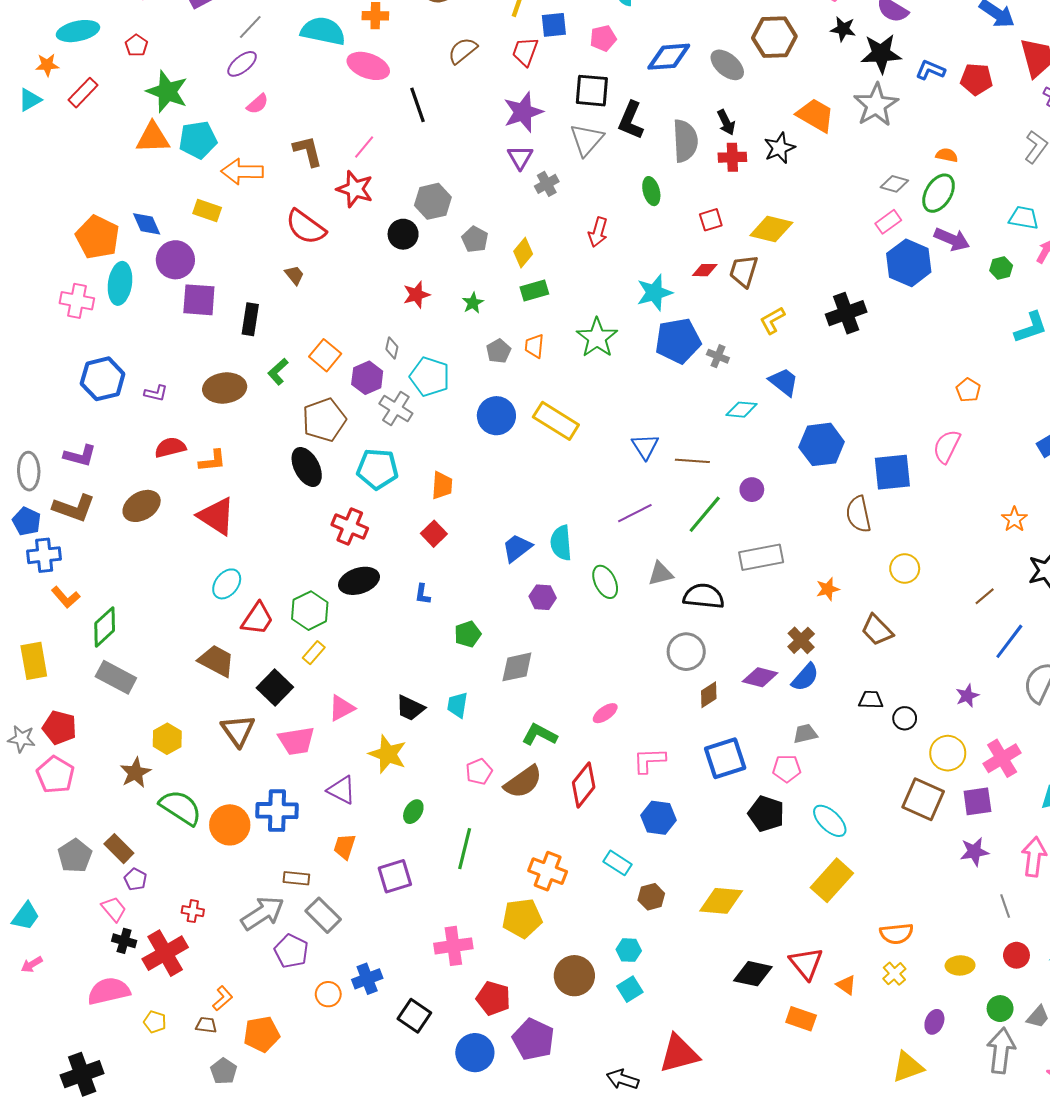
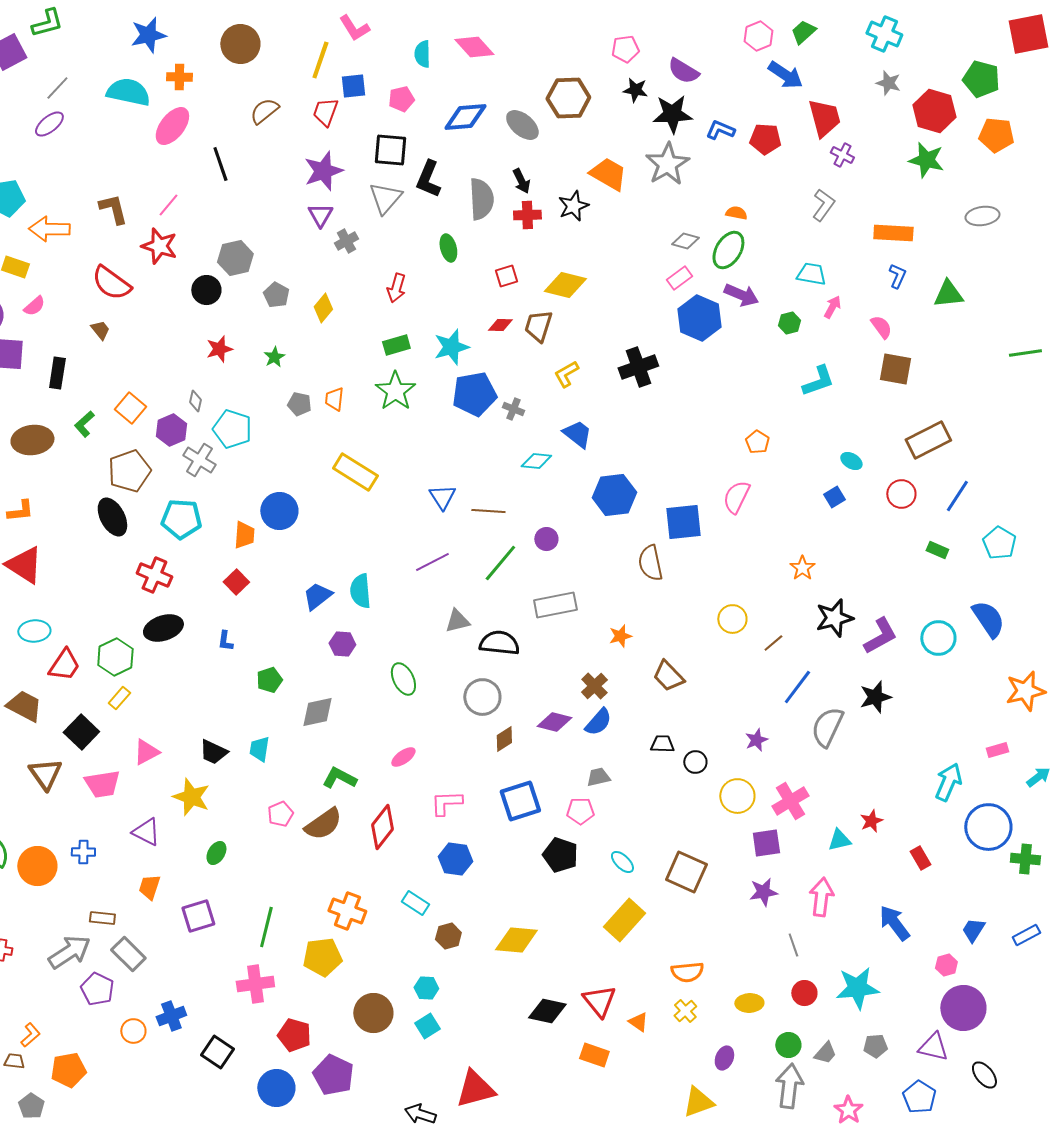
pink ellipse: (368, 66) -> (172, 126), turned -72
pink semicircle: (257, 104) -> (34, 306), moved
green rectangle: (534, 291) -> (396, 345), moved
gray pentagon: (498, 351) -> (299, 404), turned -30
blue circle: (496, 416) -> (279, 511), moved
yellow circle: (905, 569) -> (732, 619), moved
green ellipse: (605, 582) -> (403, 679), moved
cyan ellipse: (227, 584) -> (34, 631), turned 48
brown square: (923, 799) -> (686, 872), moved
blue cross: (277, 811) -> (83, 852), size x0.6
cyan ellipse: (830, 821) -> (622, 862), size x0.7
green line: (465, 849) -> (266, 927), moved

